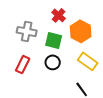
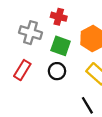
red cross: (59, 15) -> (59, 17), moved, turned -32

